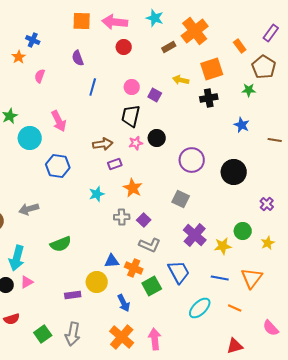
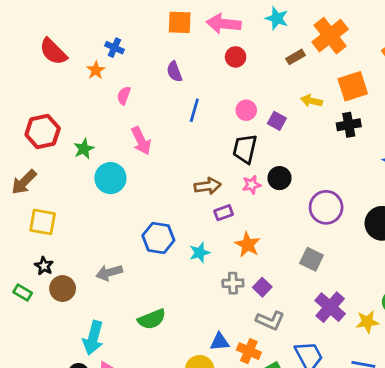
pink arrow: (59, 121) -> (141, 141), moved
blue hexagon: (58, 166) -> (158, 238), moved

